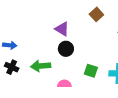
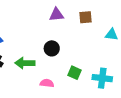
brown square: (96, 14) -> (85, 17), turned 32
purple triangle: (62, 29) -> (57, 15), moved, turned -42

